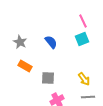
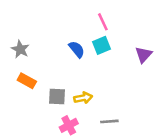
blue semicircle: (51, 42) -> (77, 49), moved
yellow arrow: (84, 79) -> (83, 98), moved, turned -64

